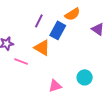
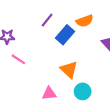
orange triangle: (42, 48) -> (69, 70), moved

